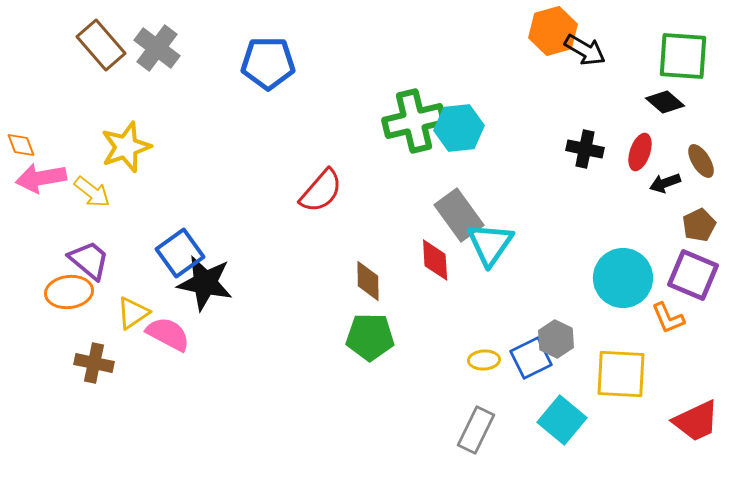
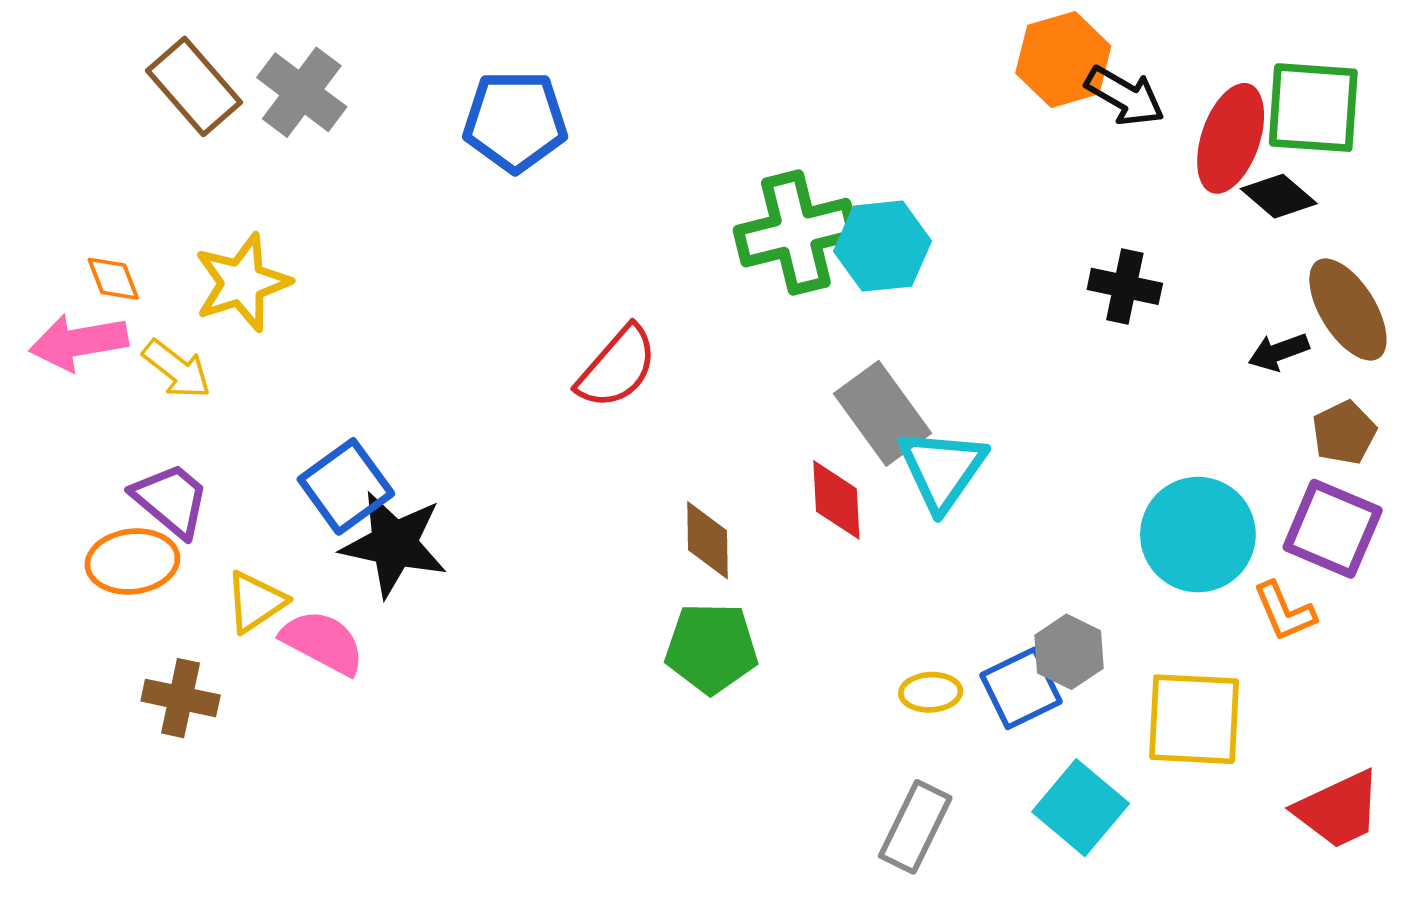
orange diamond: (21, 145) -> (113, 279), moved
red ellipse: (640, 152) -> (1231, 138), moved, size x1.5
brown ellipse: (701, 161) -> (1348, 310), size x1.6

